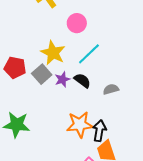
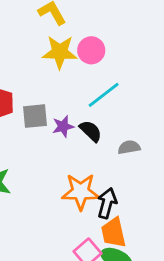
yellow star: (53, 53) -> (60, 52), moved, turned -30
gray square: (42, 74) -> (35, 116), turned 30

